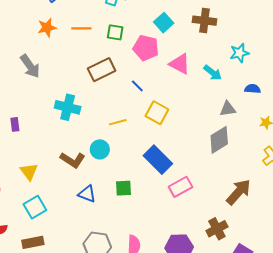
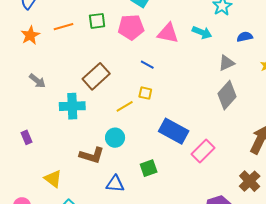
gray arrow: (30, 66) -> (37, 81), moved, size x0.7
brown rectangle: (102, 70) -> (96, 76), moved
blue line: (137, 86) -> (147, 65), moved
yellow square: (157, 113) -> (145, 93), moved, size x0.6

